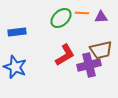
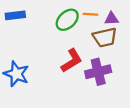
blue rectangle: (17, 32) -> (15, 15), moved
brown trapezoid: (101, 50) -> (105, 37), moved

